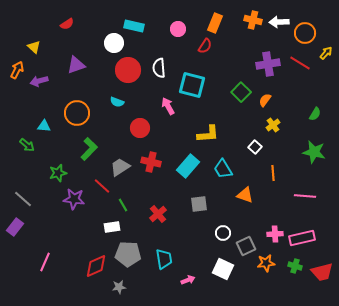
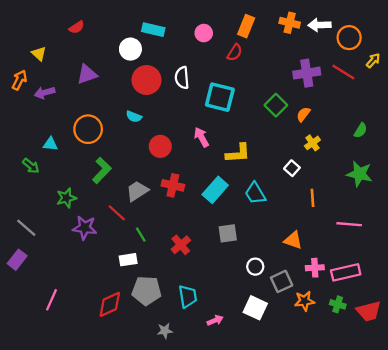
pink arrow: (168, 106) -> (201, 137), moved
orange triangle: (245, 195) -> (293, 240), moved
gray star: (119, 287) -> (165, 331), moved

